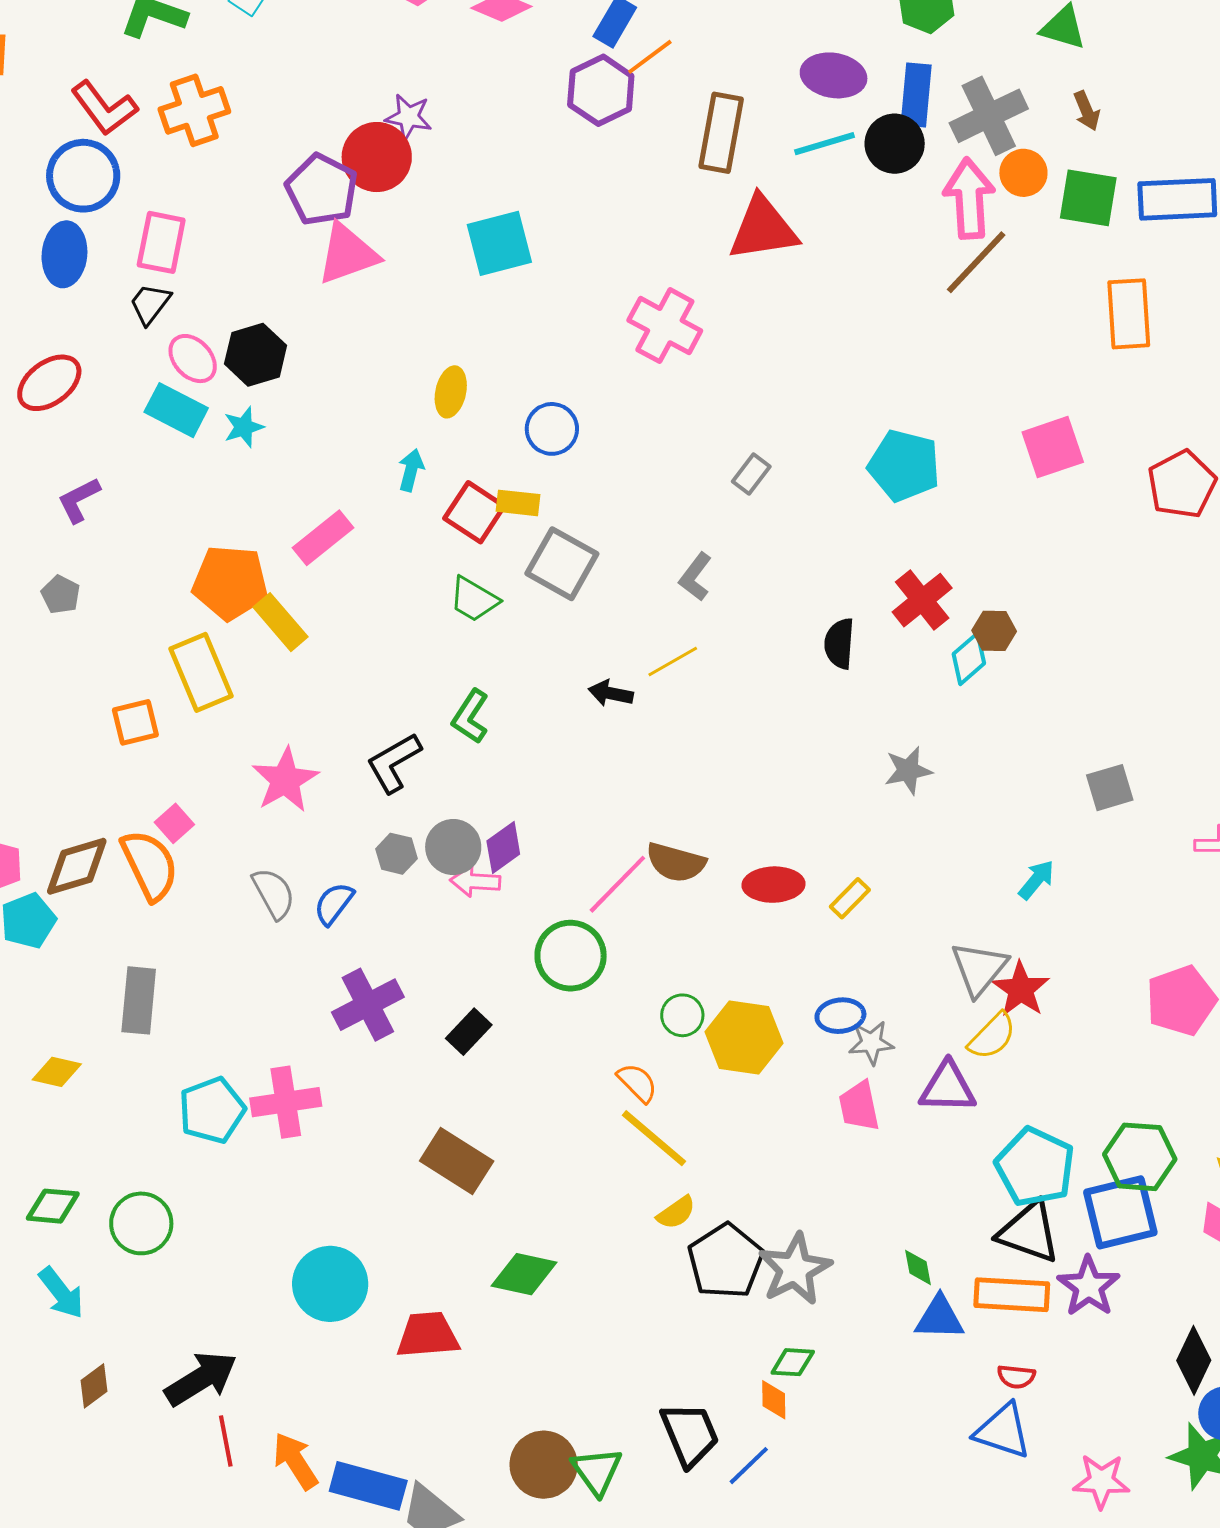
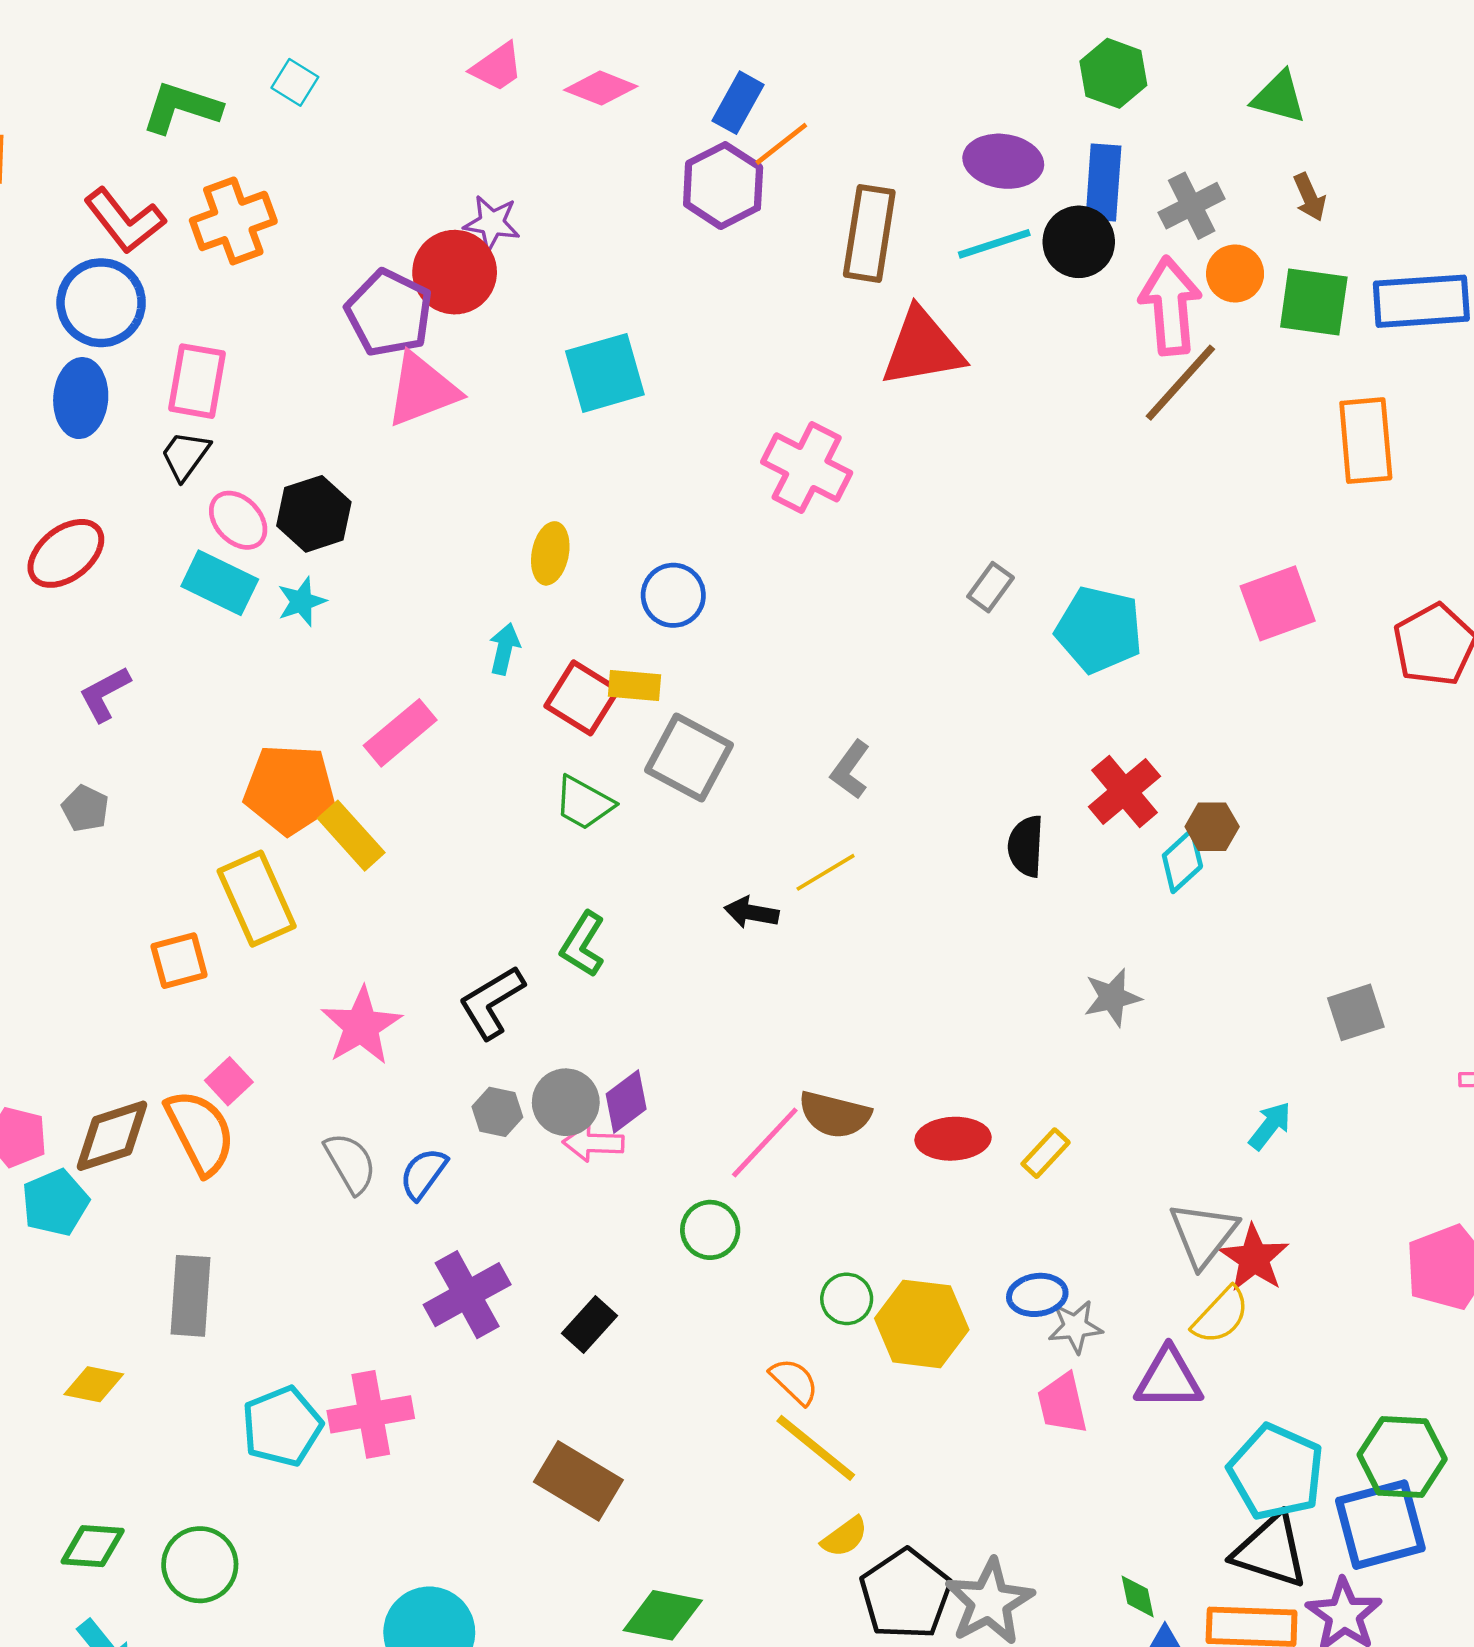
gray cross: (989, 116) -> (1192, 206), size x0.7
gray rectangle: (751, 474) -> (991, 587), moved
green circle: (571, 956) -> (710, 1230), size x0.7

